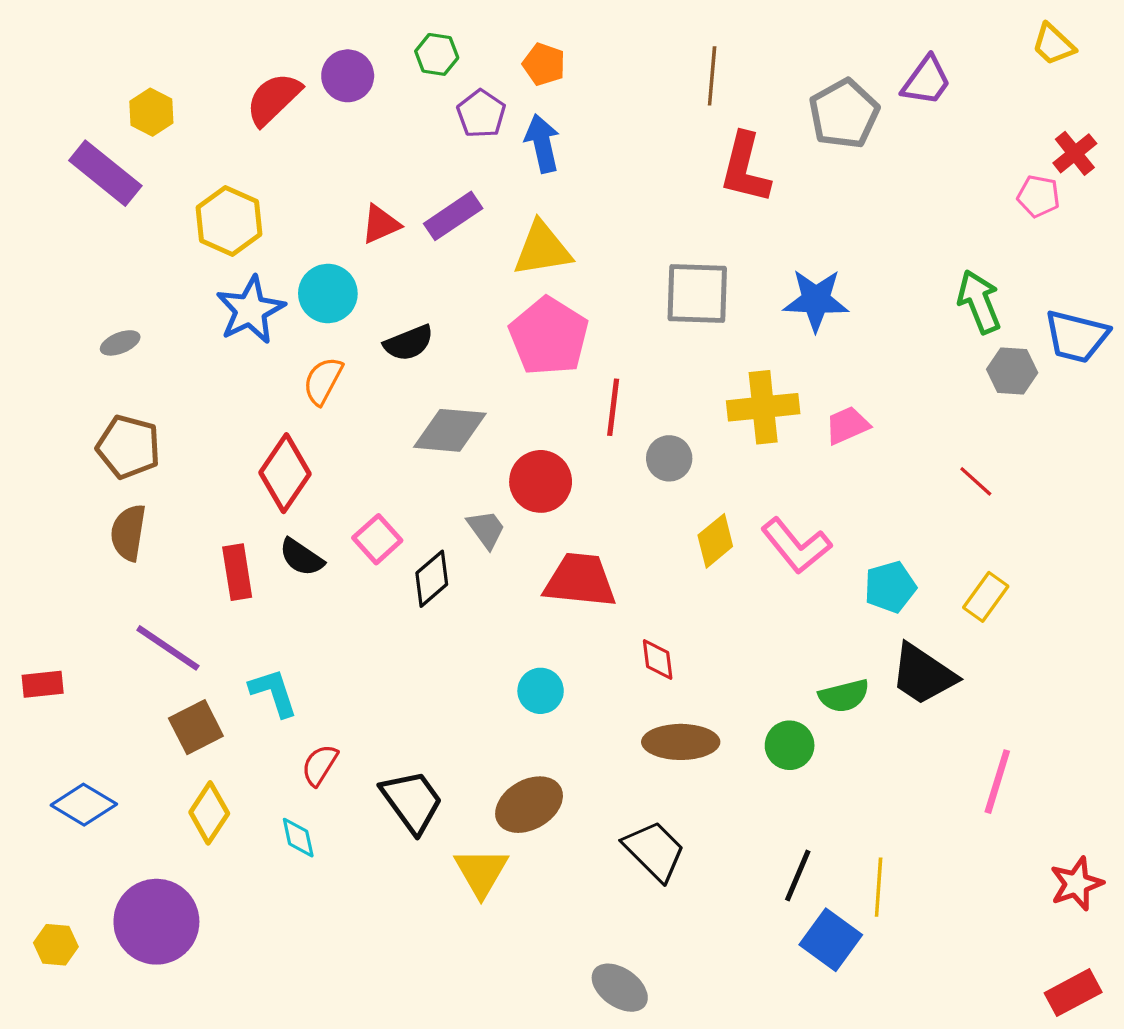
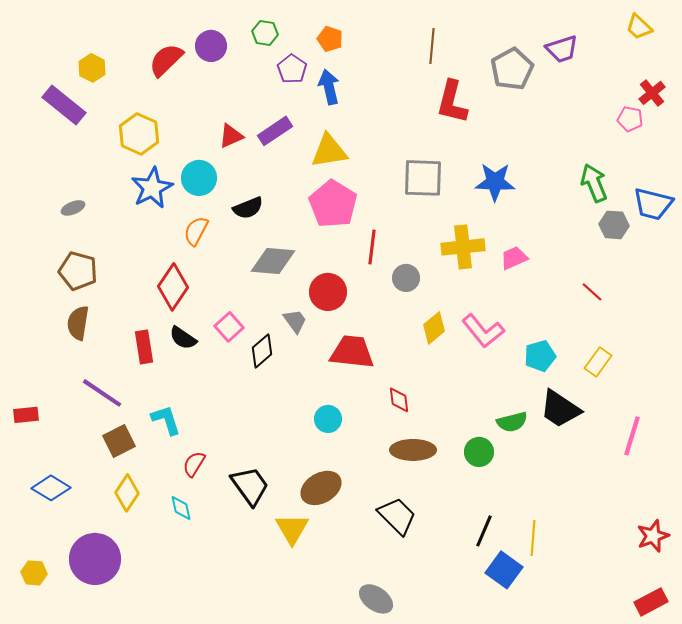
purple trapezoid: (926, 81) -> (562, 49), turned 36
pink line: (997, 782) -> (632, 436), moved

